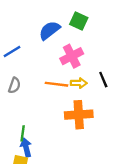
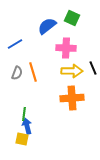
pink cross: (72, 56) -> (66, 48), turned 30
yellow arrow: (79, 83) -> (72, 71), size x1.5
orange line: (56, 84) -> (33, 72), moved, turned 66

